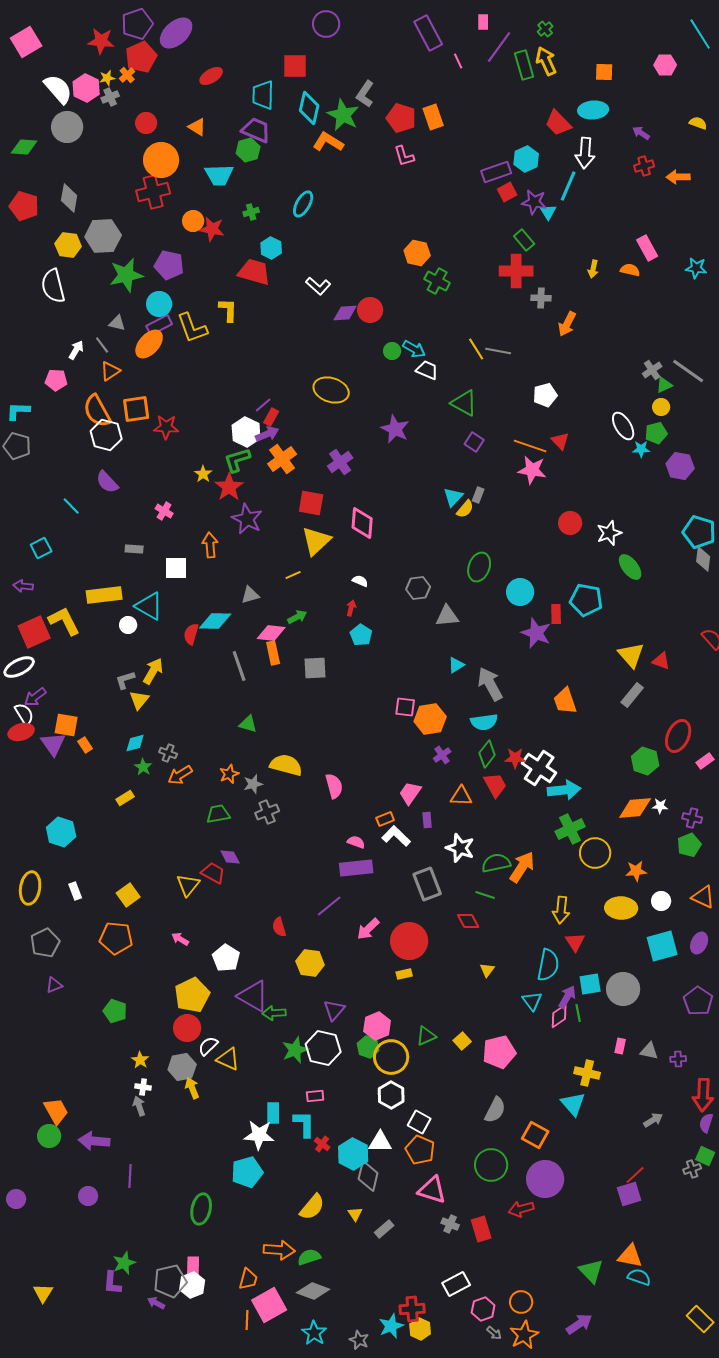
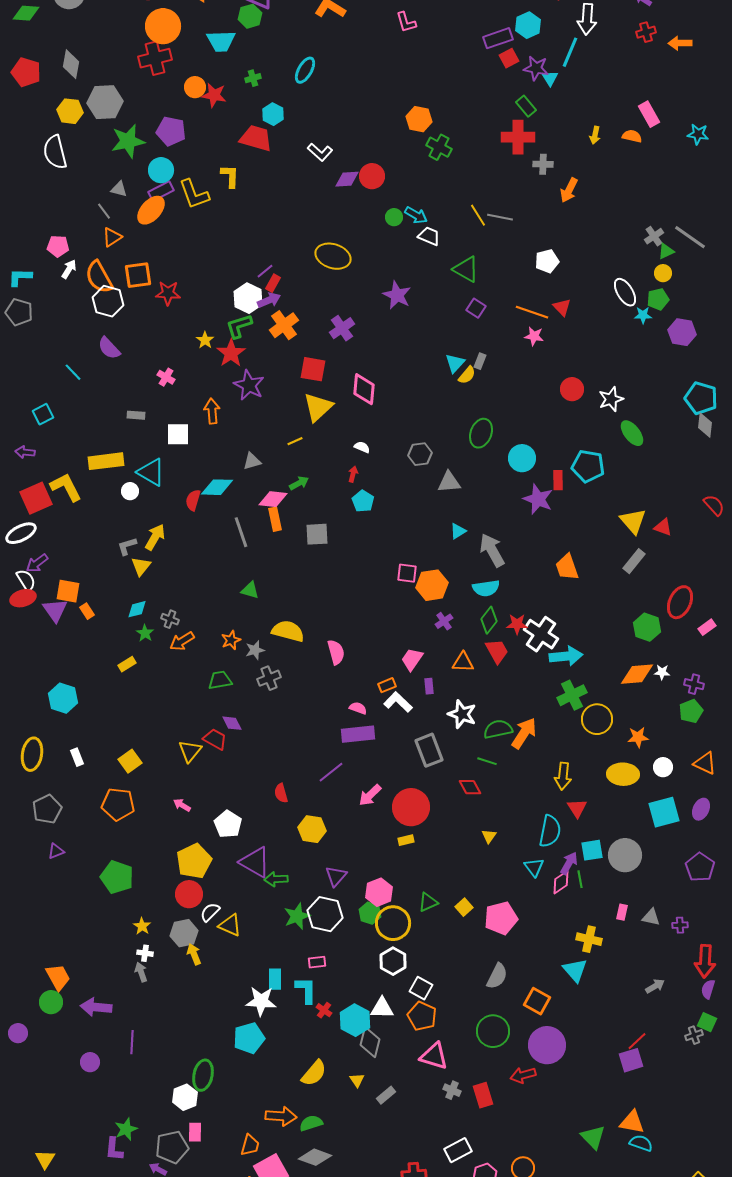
white arrow: (76, 350) -> (69, 269), moved
pink star: (532, 470) -> (534, 336), size x0.7
green pentagon: (115, 1011) -> (117, 877), size x1.4
purple circle: (16, 1199) -> (18, 1033), moved
white hexagon: (192, 1285) -> (185, 1097), moved

